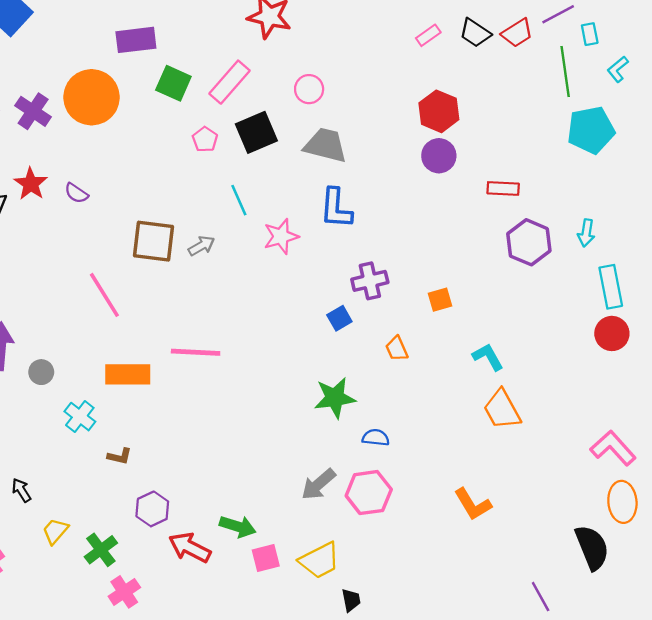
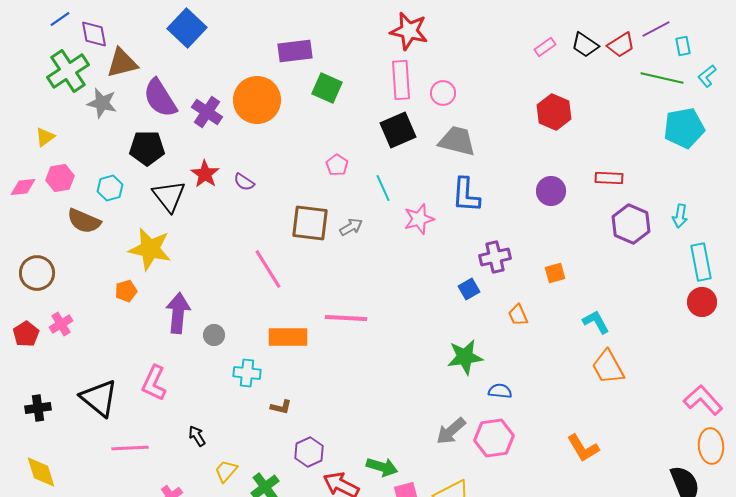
green line: (565, 72) -> (662, 78), turned -69
pink rectangle: (230, 82) -> (401, 80), moved, turned -45
pink pentagon: (205, 139) -> (337, 165), moved
purple circle: (439, 156) -> (551, 191), moved
cyan cross: (80, 417) -> (247, 373), turned -32

